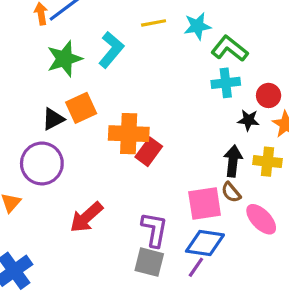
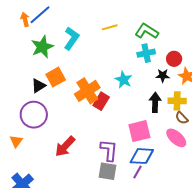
yellow line: (154, 23) -> (110, 27), moved
cyan star: (197, 26) -> (124, 80), moved, turned -30
orange cross: (129, 134) -> (87, 91), turned -30
brown semicircle: (231, 192) -> (182, 118), moved

